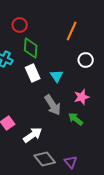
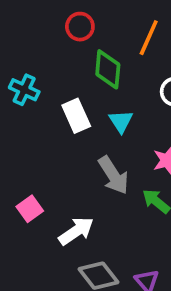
red circle: (20, 25) -> (80, 27), moved
green diamond: (31, 48) -> (108, 69), moved

